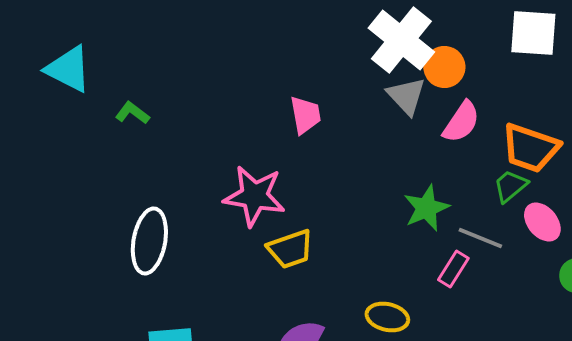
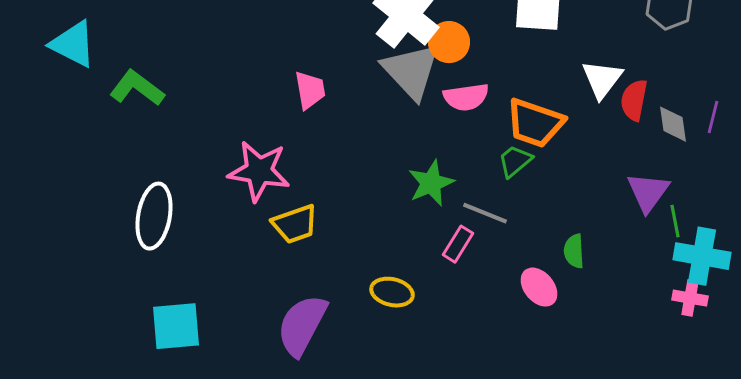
gray triangle: (406, 96) -> (411, 71), size x1.5
green L-shape: (132, 113) -> (137, 88), size x1.6
pink semicircle: (461, 122) -> (466, 97), turned 48
pink ellipse: (542, 222) -> (539, 287), moved

